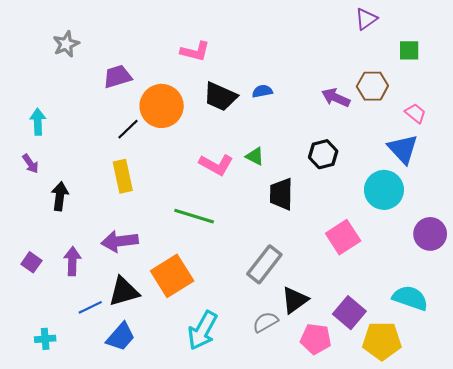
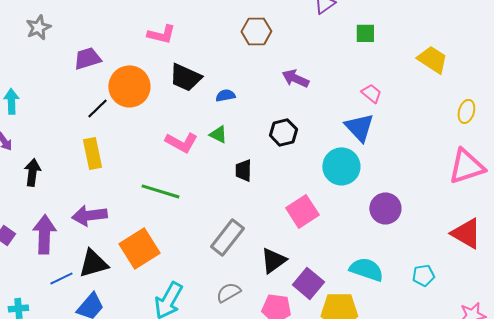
brown hexagon: (372, 86) -> (256, 31), moved
blue semicircle: (262, 91) -> (225, 95), moved
black trapezoid: (281, 194) -> (243, 170), size x0.7
purple arrow: (72, 261) -> (44, 234), size x1.4
black triangle: (295, 300) -> (273, 260), moved

